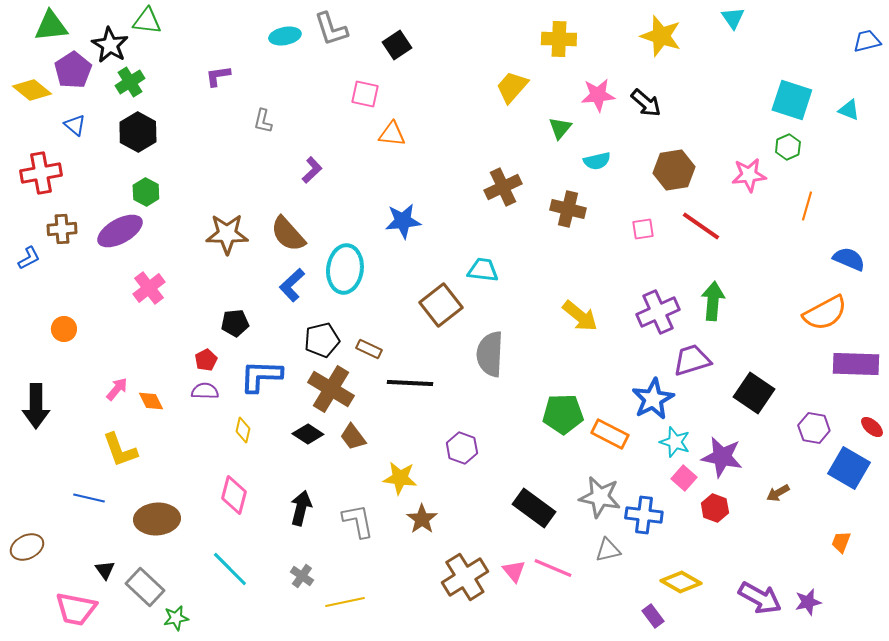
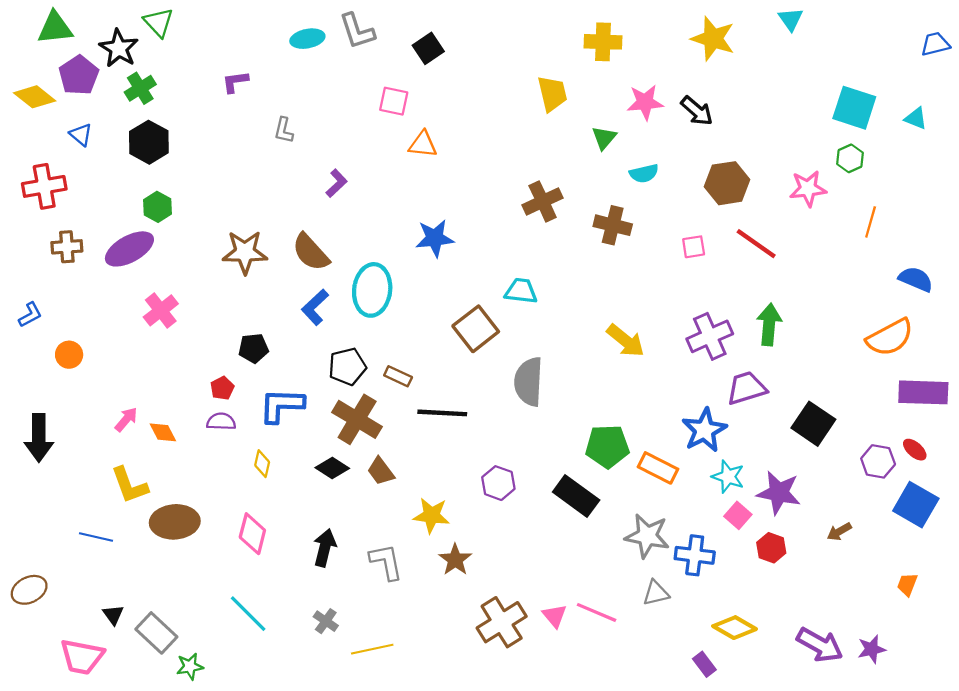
green triangle: (147, 21) -> (159, 22), turned 40
yellow trapezoid: (512, 87) -> (552, 94), turned 126
blue L-shape: (29, 258) -> (30, 315), moved
red ellipse: (872, 427) -> (915, 450), moved
black rectangle: (534, 508) -> (576, 496), moved
brown ellipse: (157, 519) -> (175, 522), moved

